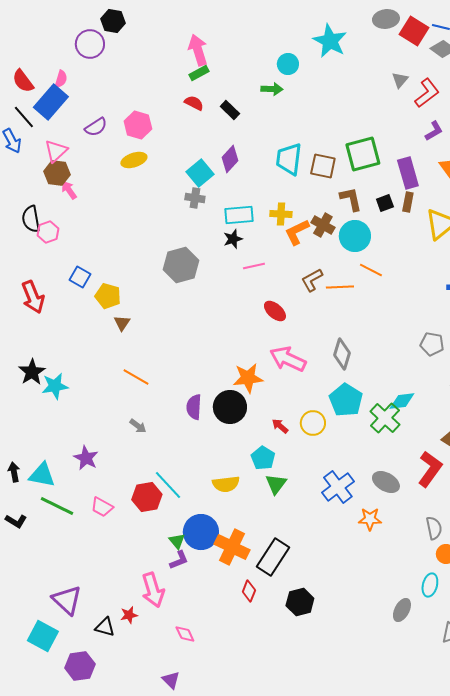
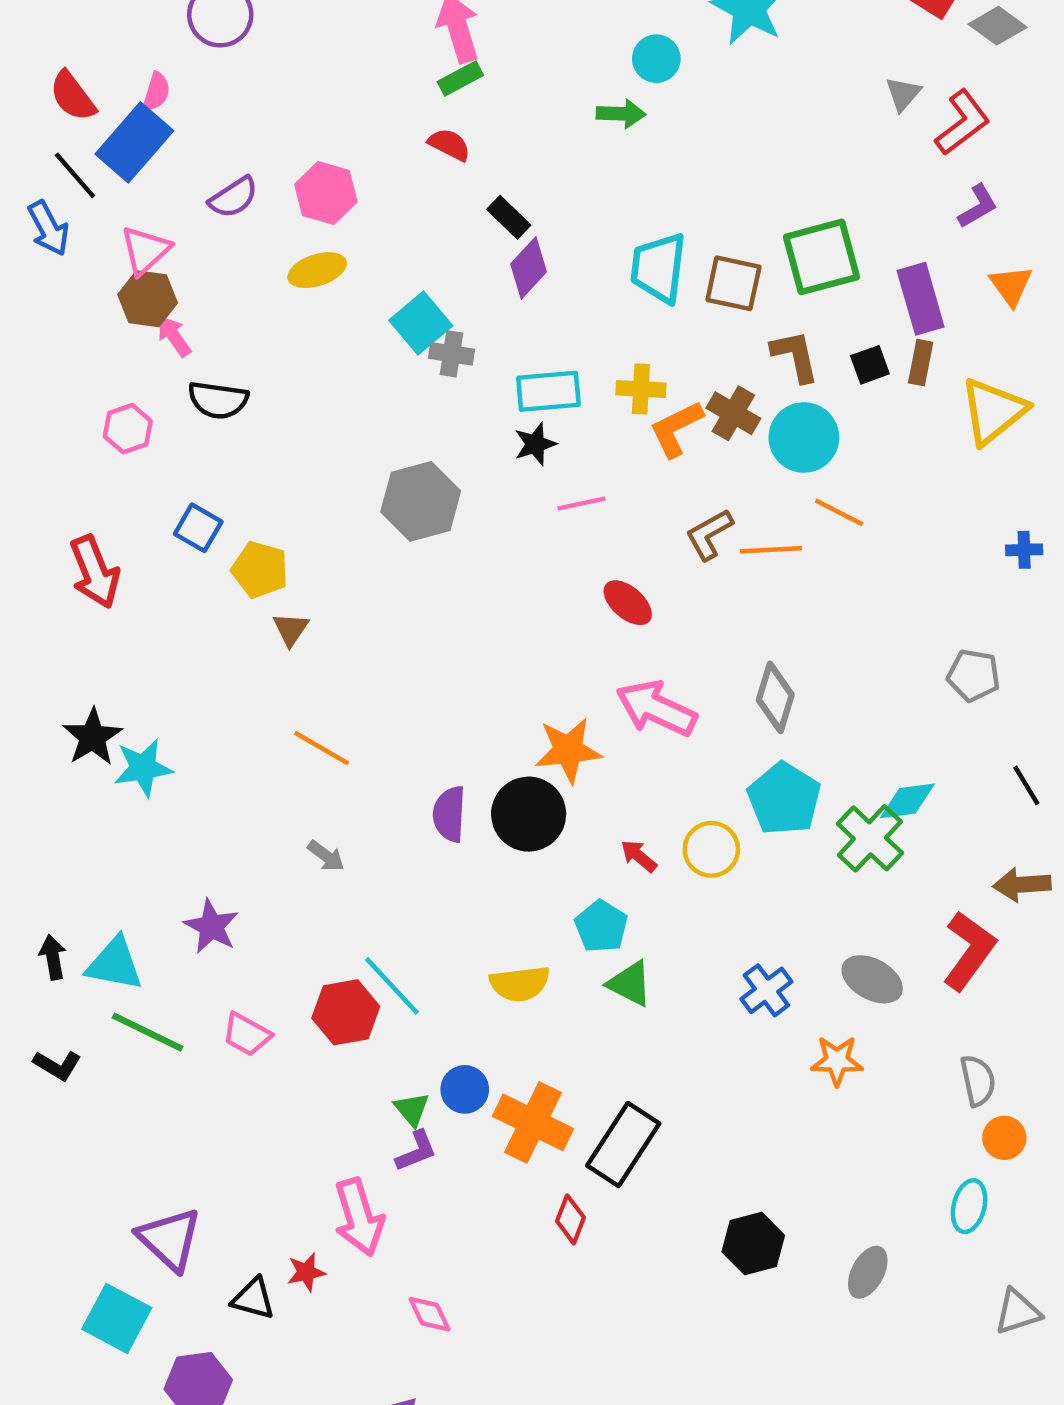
black rectangle: (230, 110) -> (509, 217), moved
cyan square: (200, 173) -> (421, 323), moved
black semicircle: (31, 219) -> (218, 400), moved, turned -72
green triangle: (276, 484) -> (630, 984), turned -40
blue cross: (338, 487) -> (766, 990), size x0.7
blue circle: (201, 532) -> (465, 1089), size x0.6
black hexagon: (300, 602) -> (753, 1244), moved
gray ellipse: (402, 610) -> (868, 1272), moved

